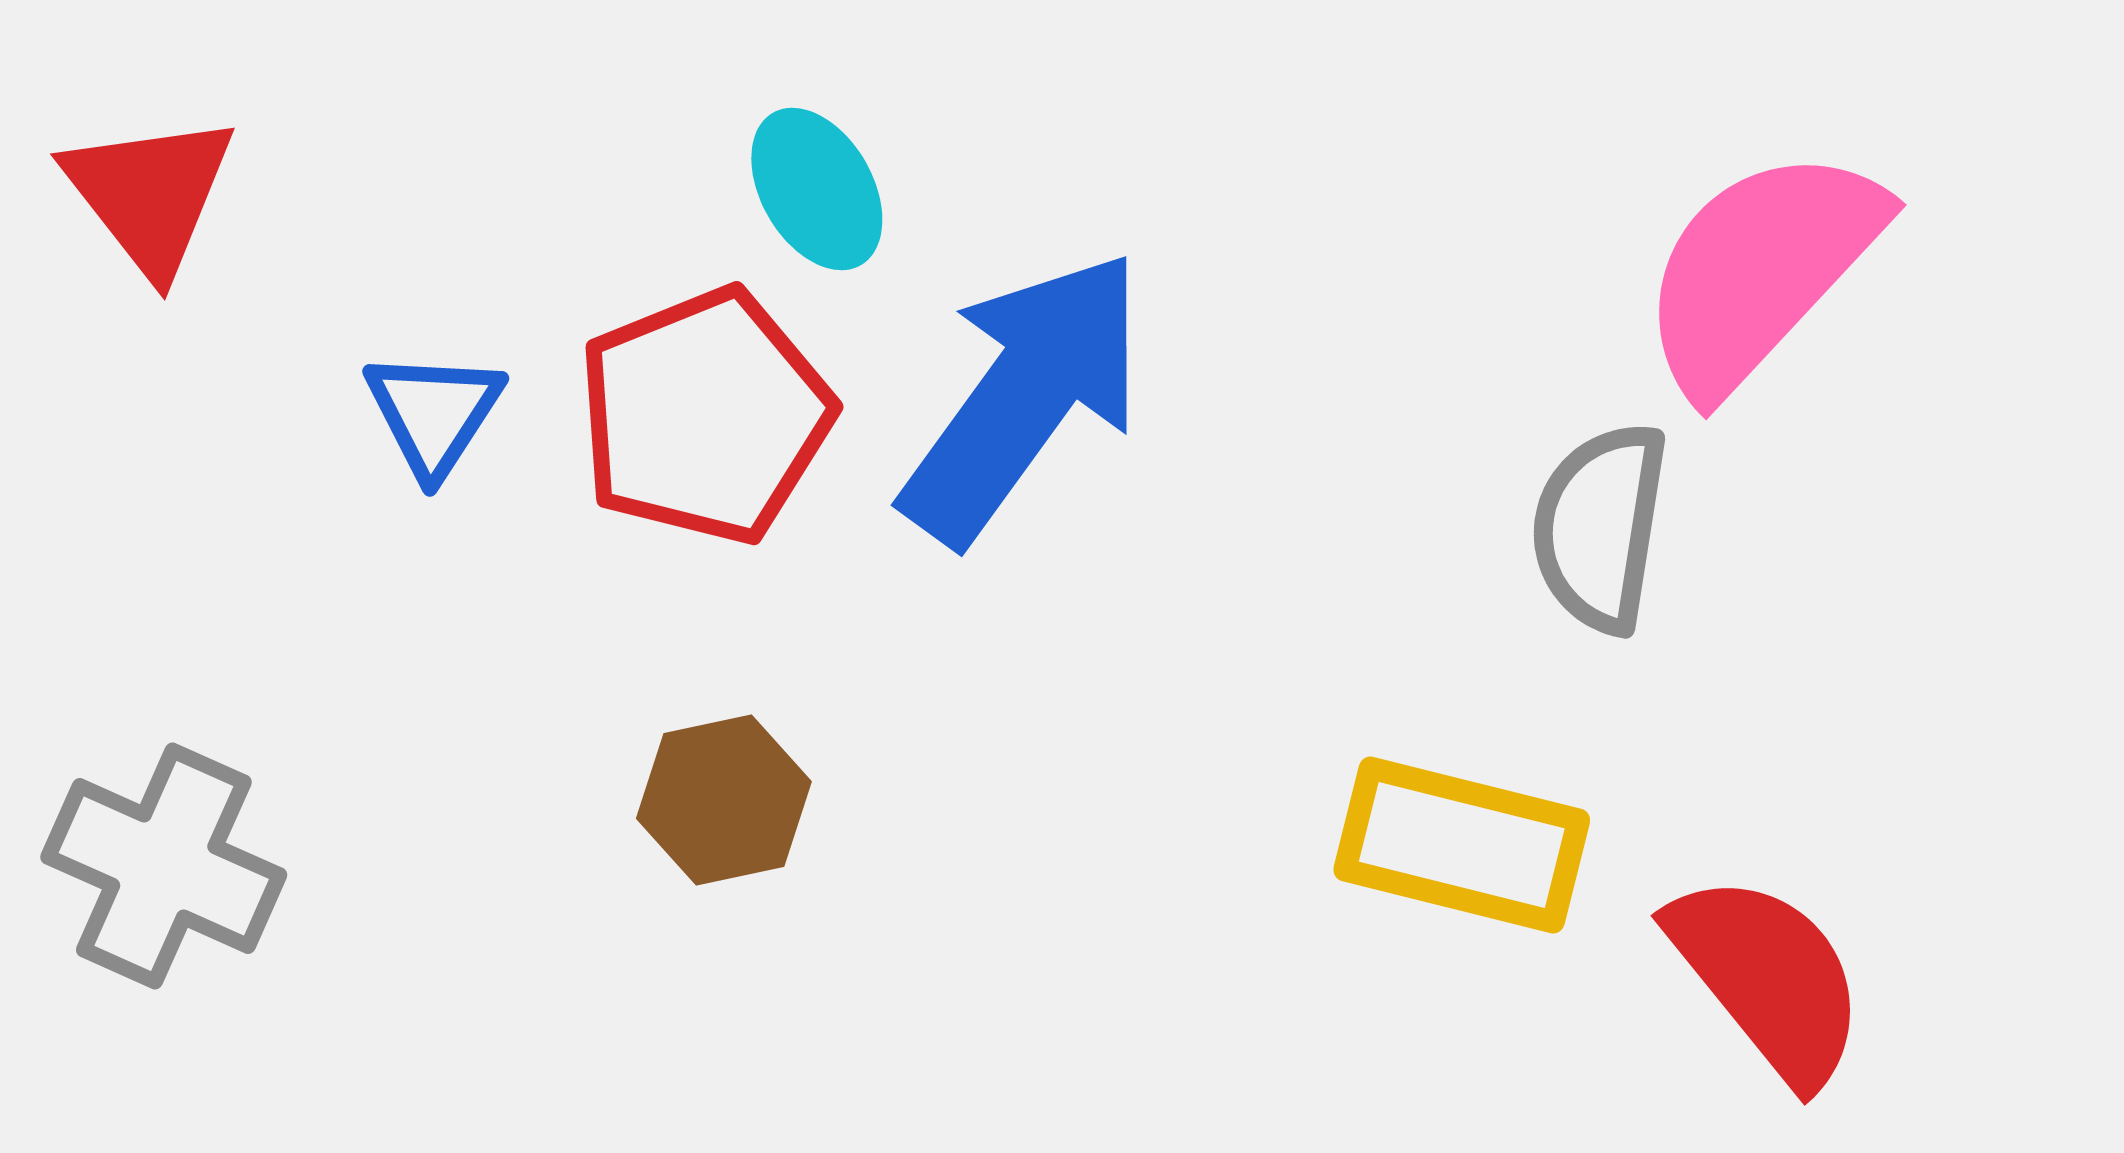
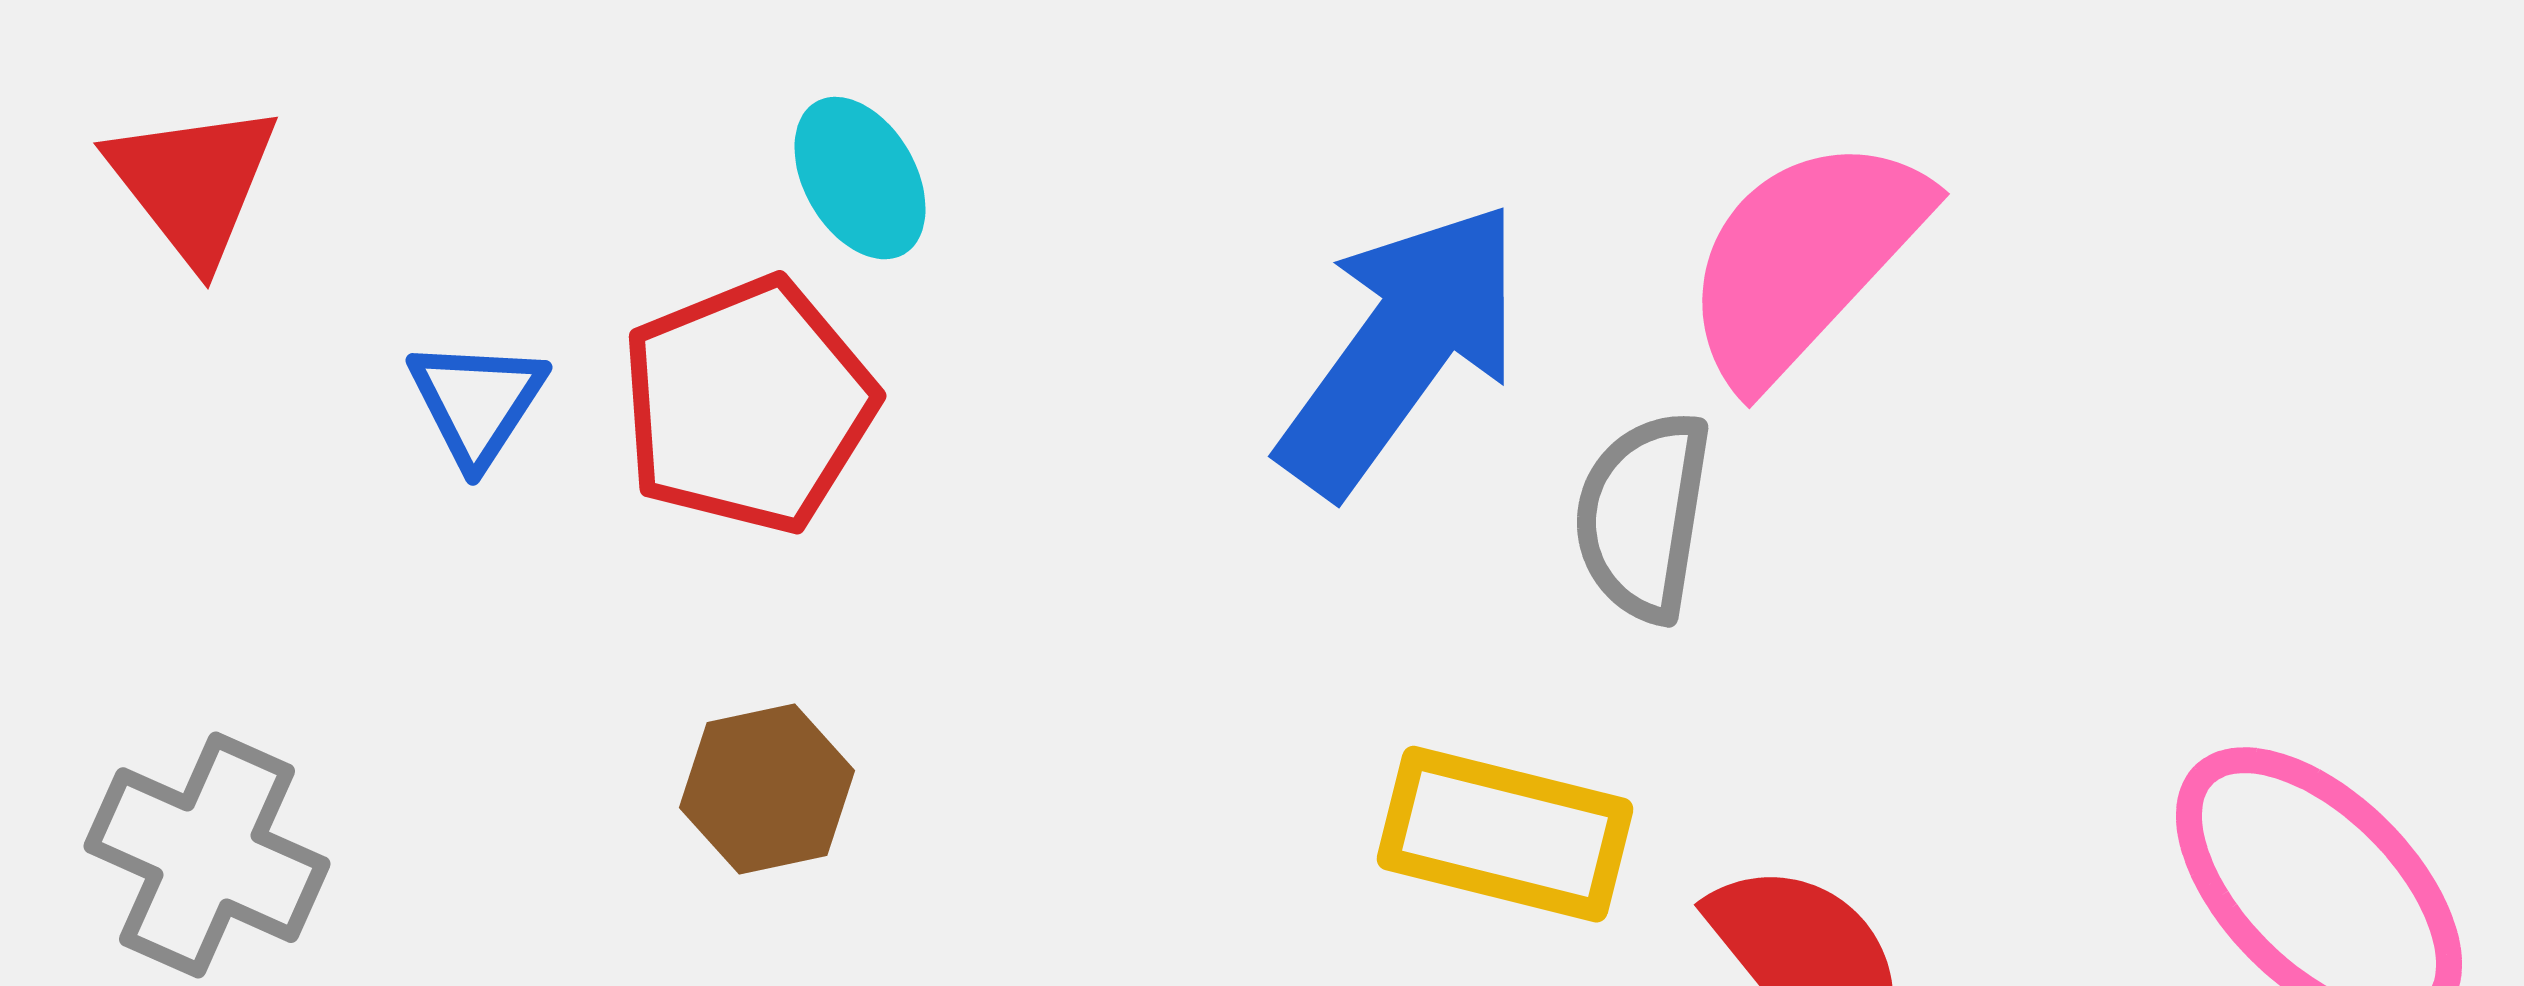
blue arrow: (1024, 397) -> (1401, 348), moved

